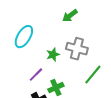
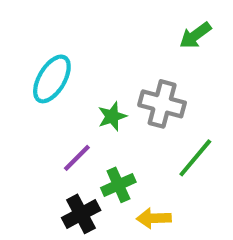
green arrow: (70, 16) -> (195, 35), moved

